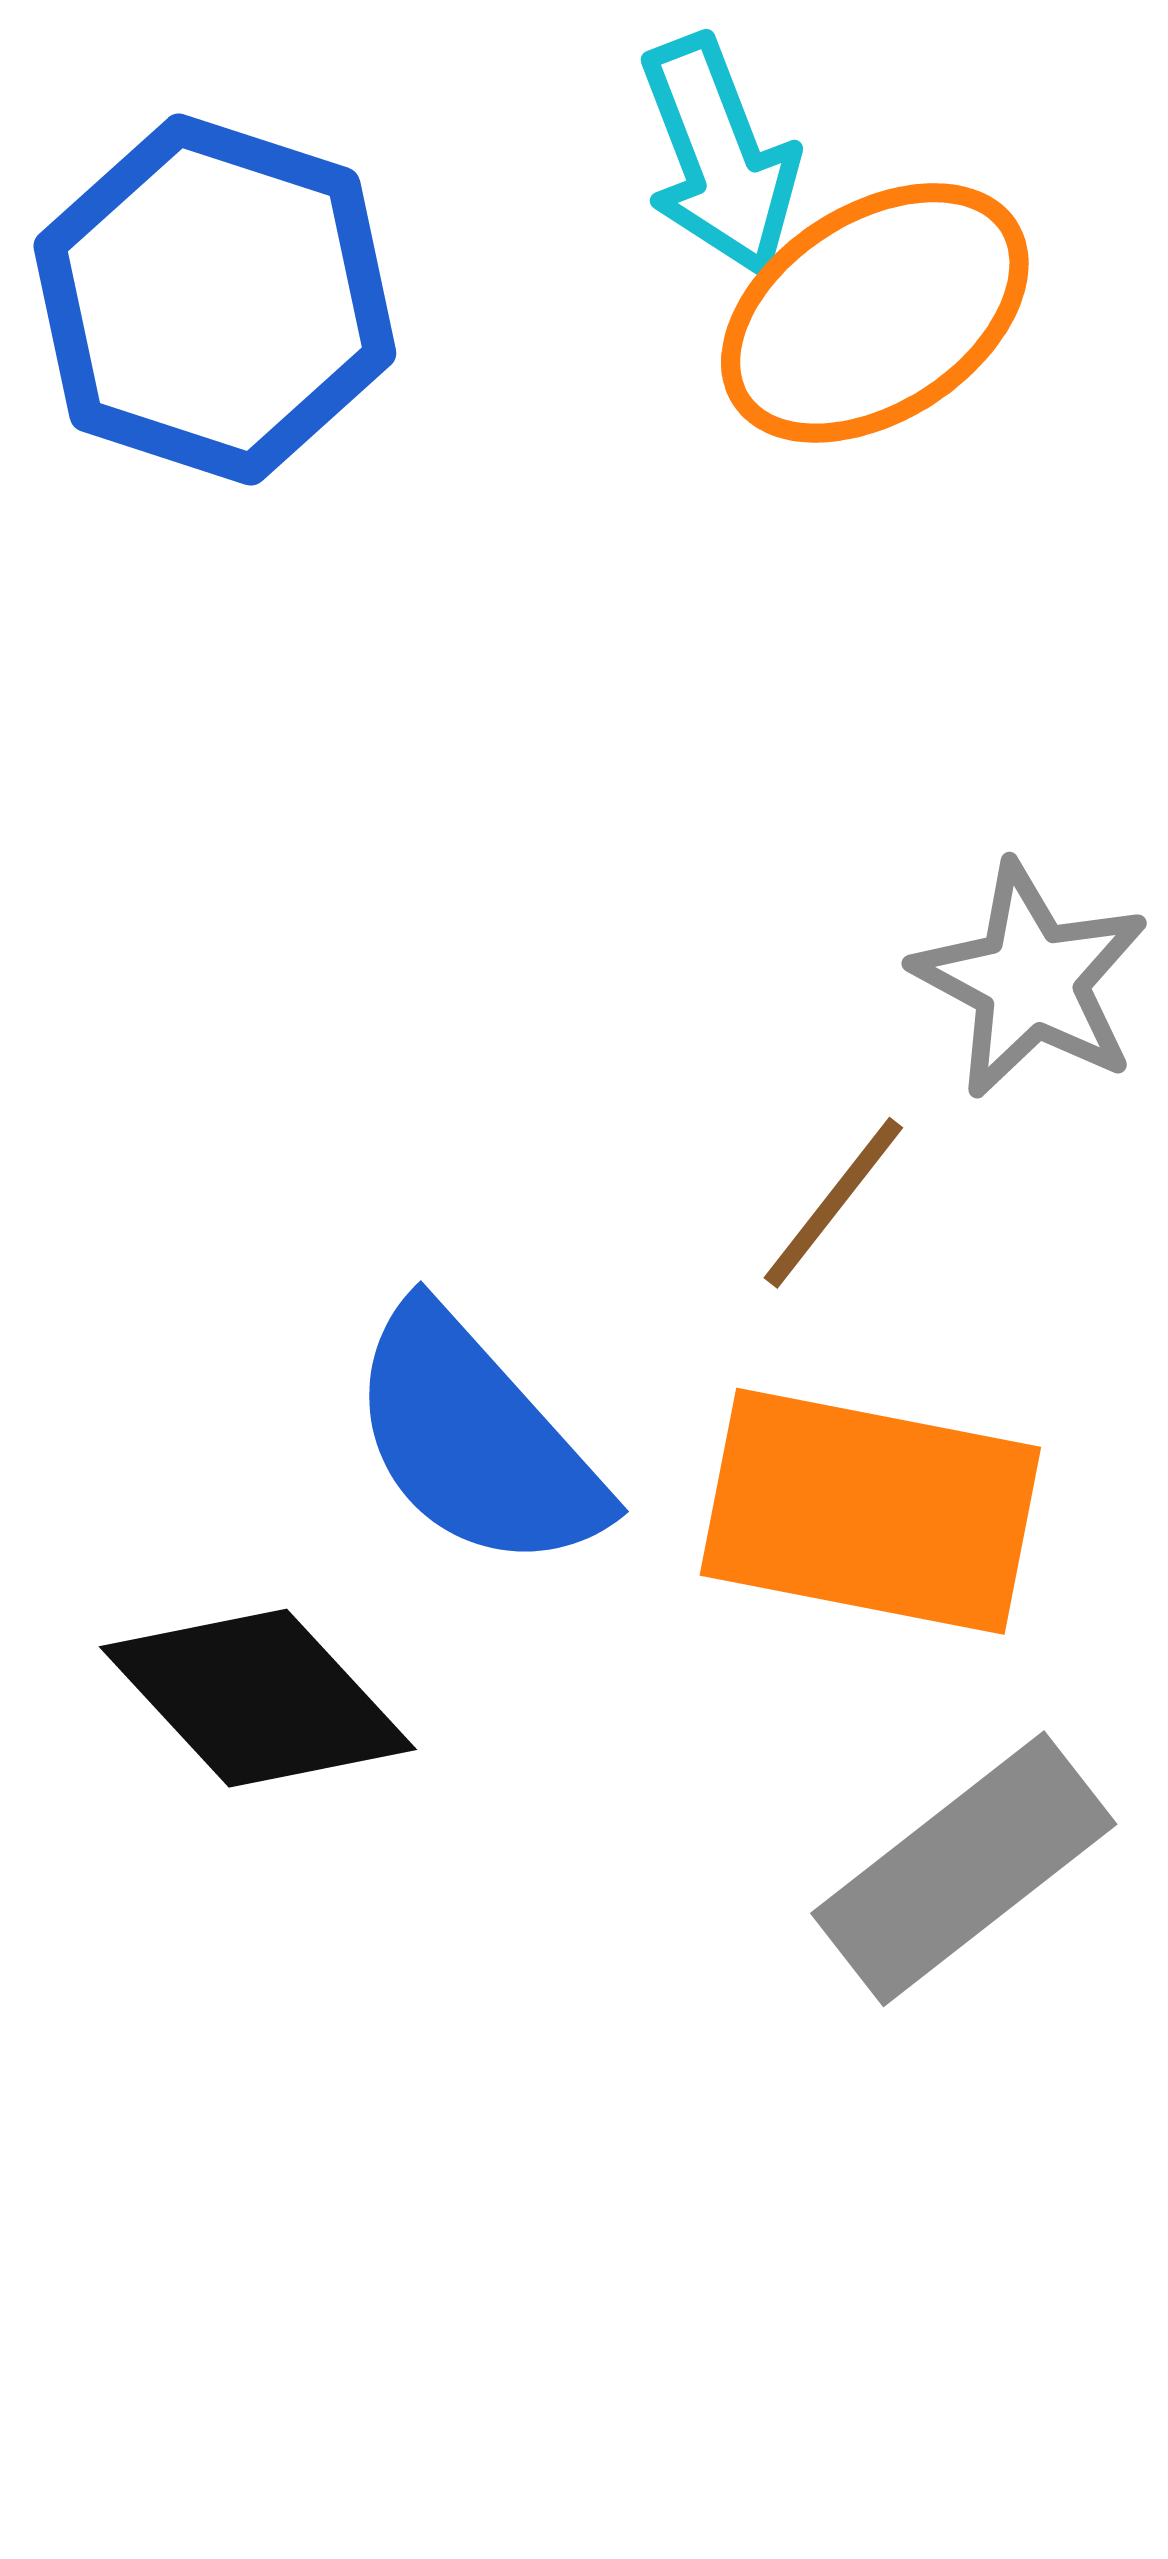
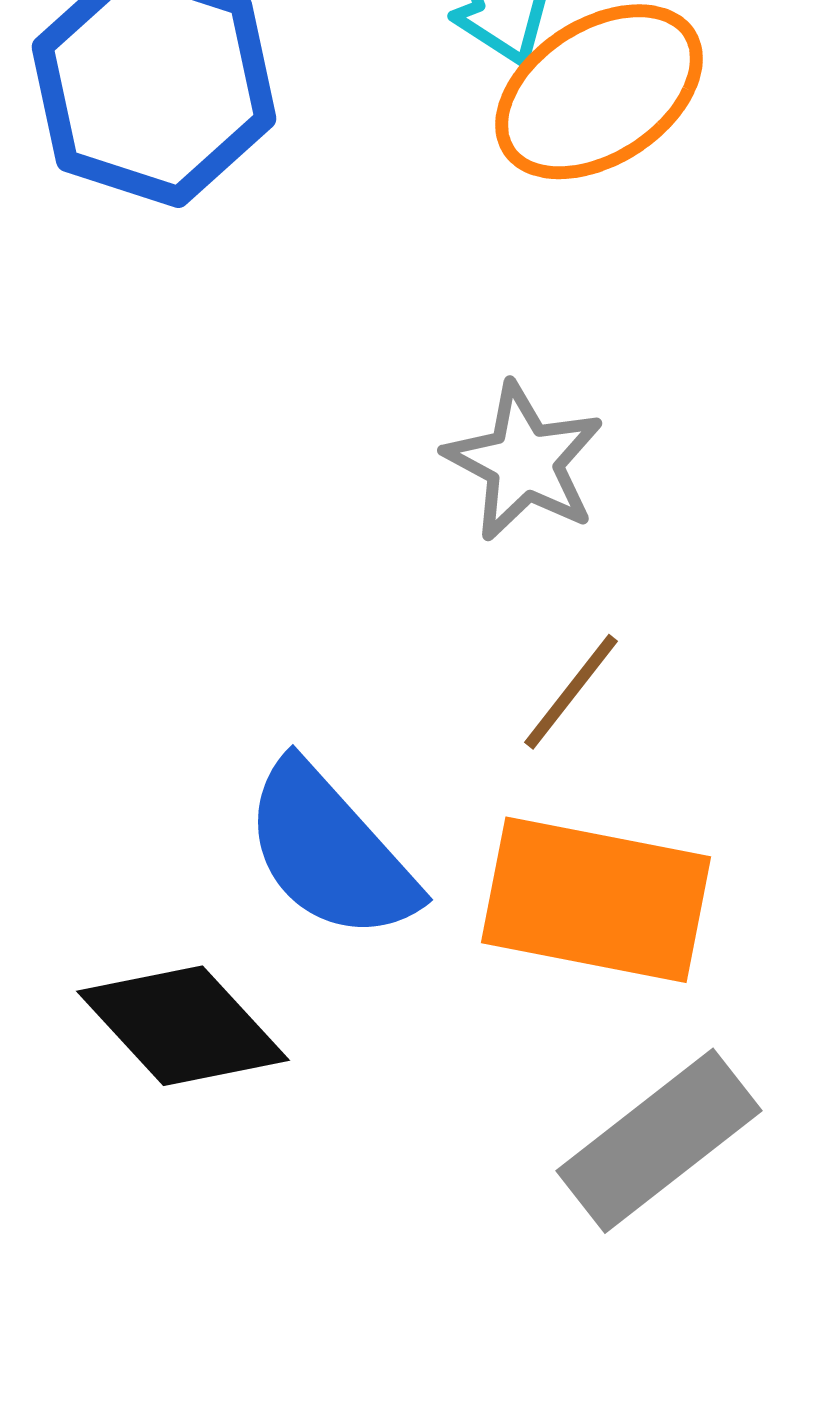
gray star: (1031, 980) -> (524, 462), moved

